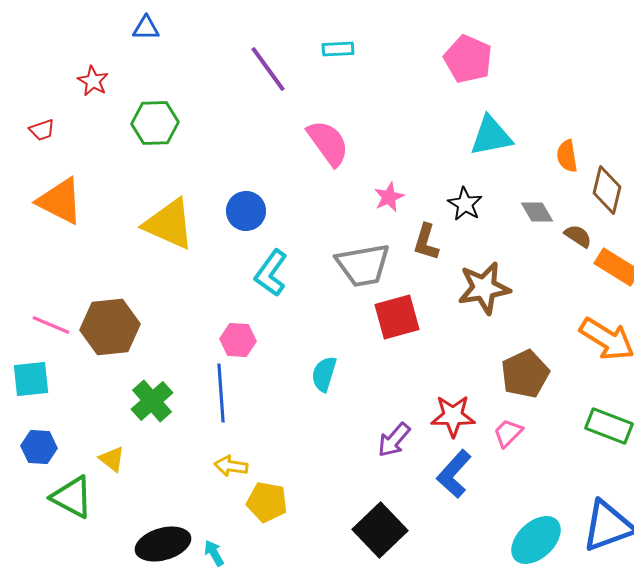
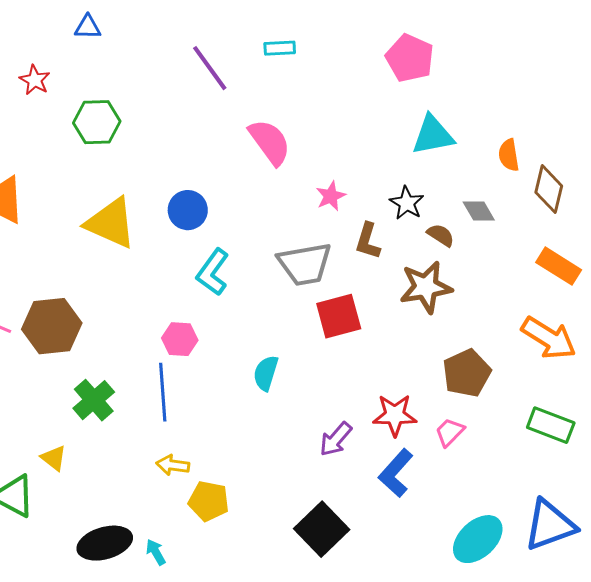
brown semicircle: (578, 236) -> (441, 235), moved

